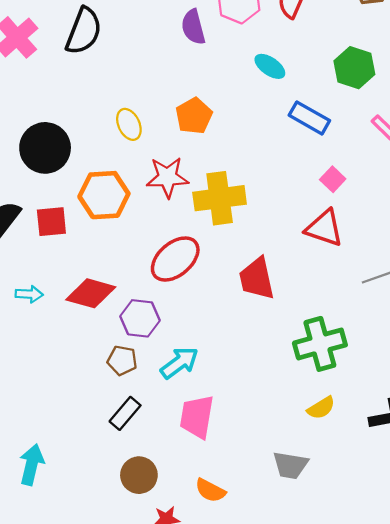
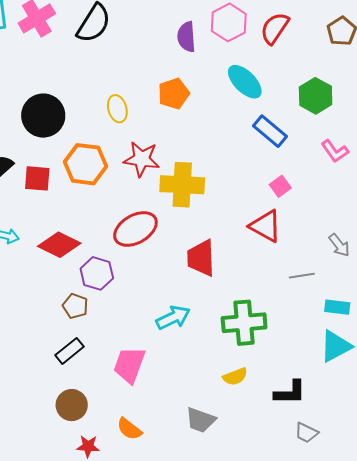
cyan ellipse: (270, 66) -> (245, 82), size x1.4
orange pentagon: (194, 116) -> (174, 94), moved
cyan arrow: (179, 363) -> (173, 318), moved

